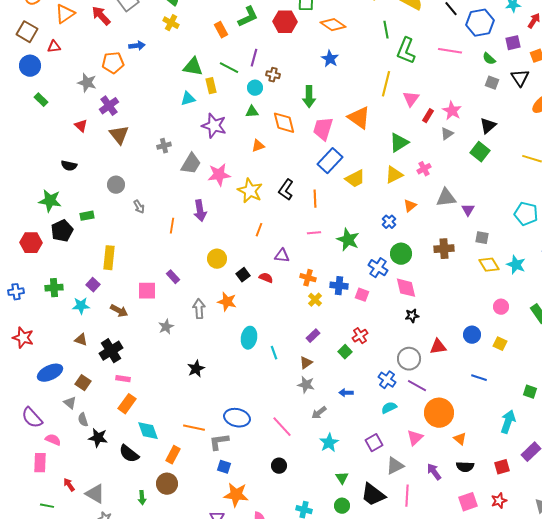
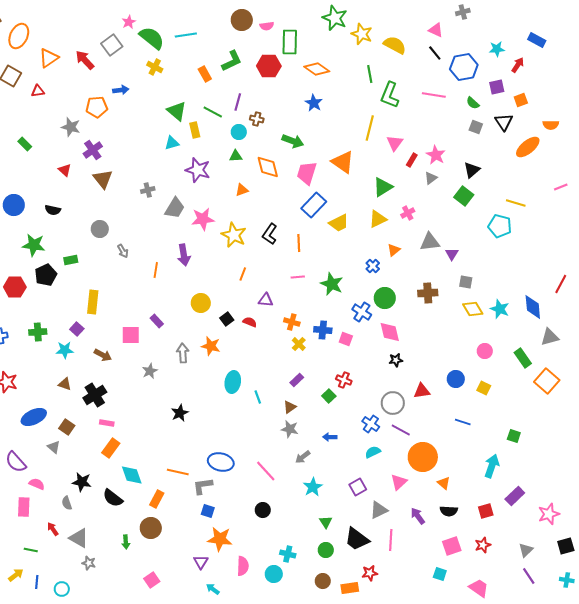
blue circle: (30, 66) -> (14, 205), moved
green triangle: (193, 67) -> (177, 111), turned 30
green arrow: (309, 97) -> (293, 141), turned -70
cyan pentagon: (526, 214) -> (500, 226), moved
red cross: (360, 336) -> (344, 380), turned -35
gray semicircle: (83, 420) -> (67, 503), moved

